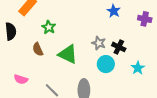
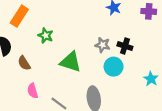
brown semicircle: (38, 49) -> (24, 63), moved
cyan star: (138, 68) -> (151, 79), moved
pink semicircle: (21, 79) -> (33, 91), moved, turned 64

